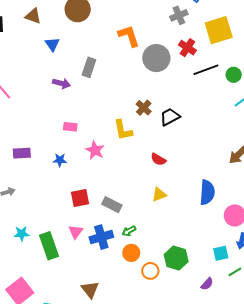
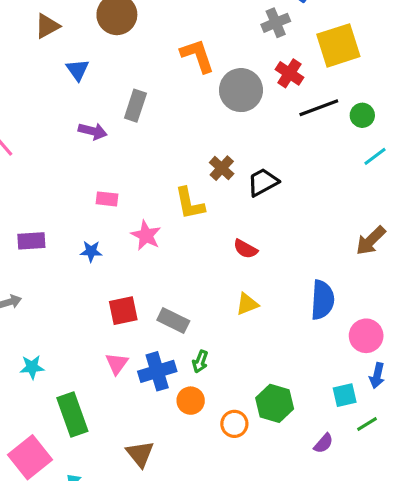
brown triangle: (33, 16) -> (47, 26), turned -48
green arrow: (129, 231) -> (200, 362), turned -40
green rectangle: (49, 246) -> (72, 414), moved
orange circle: (131, 253) -> (191, 401), moved

